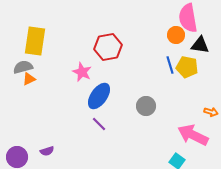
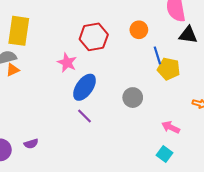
orange circle: (176, 35) -> (139, 30), moved
yellow pentagon: (187, 67) -> (169, 69), moved
pink arrow: (193, 135) -> (171, 127), moved, size x0.6

